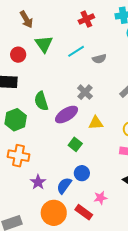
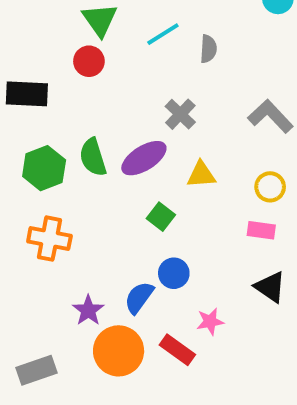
red circle: (18, 55) -> (89, 61), moved
gray semicircle: (99, 59) -> (208, 49), turned -72
green semicircle: (41, 101) -> (93, 157), moved
purple star: (38, 182) -> (88, 310), moved

